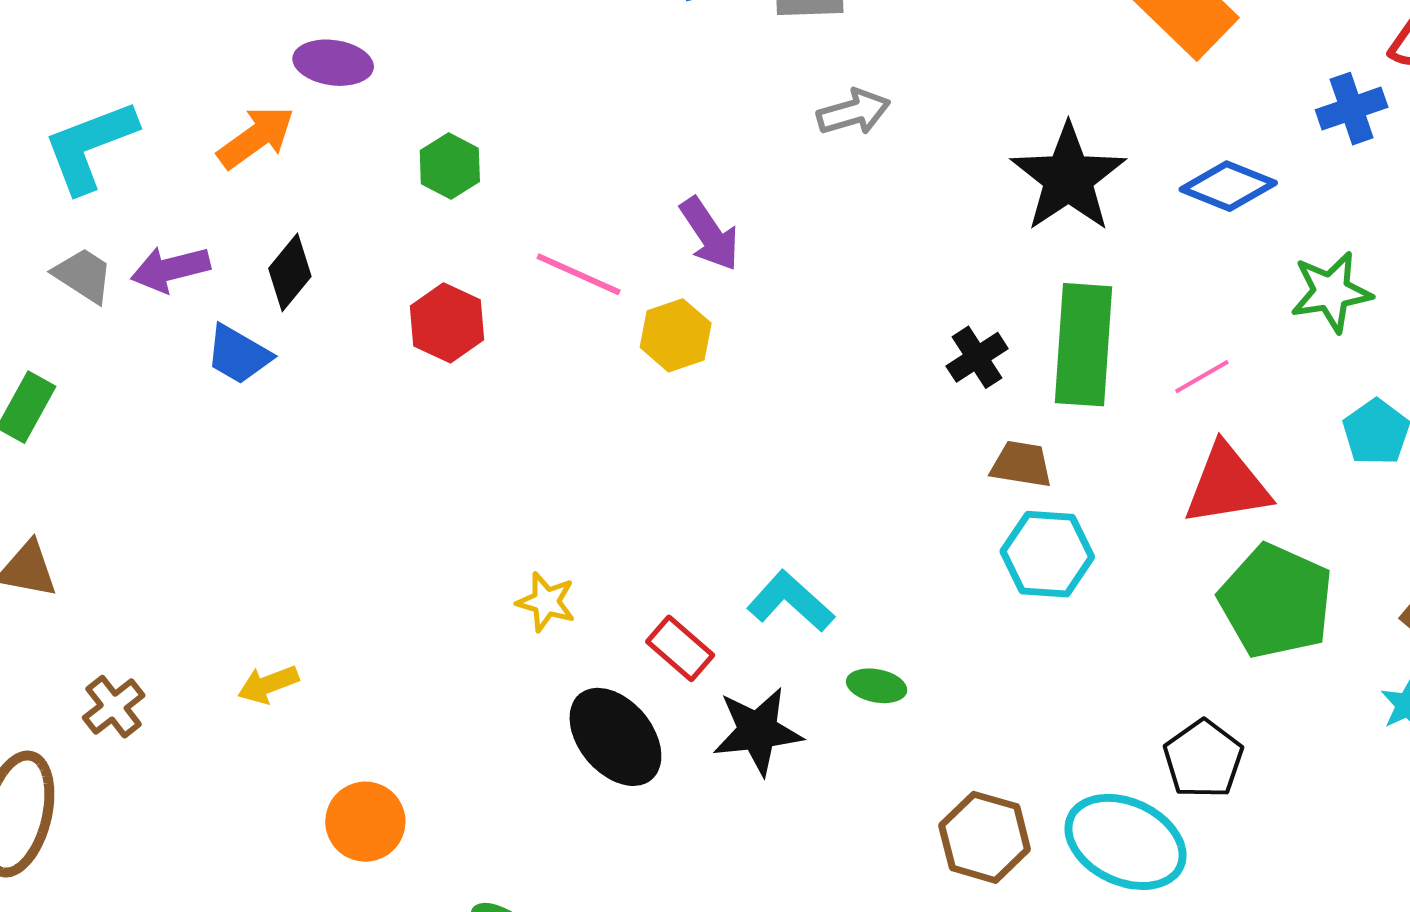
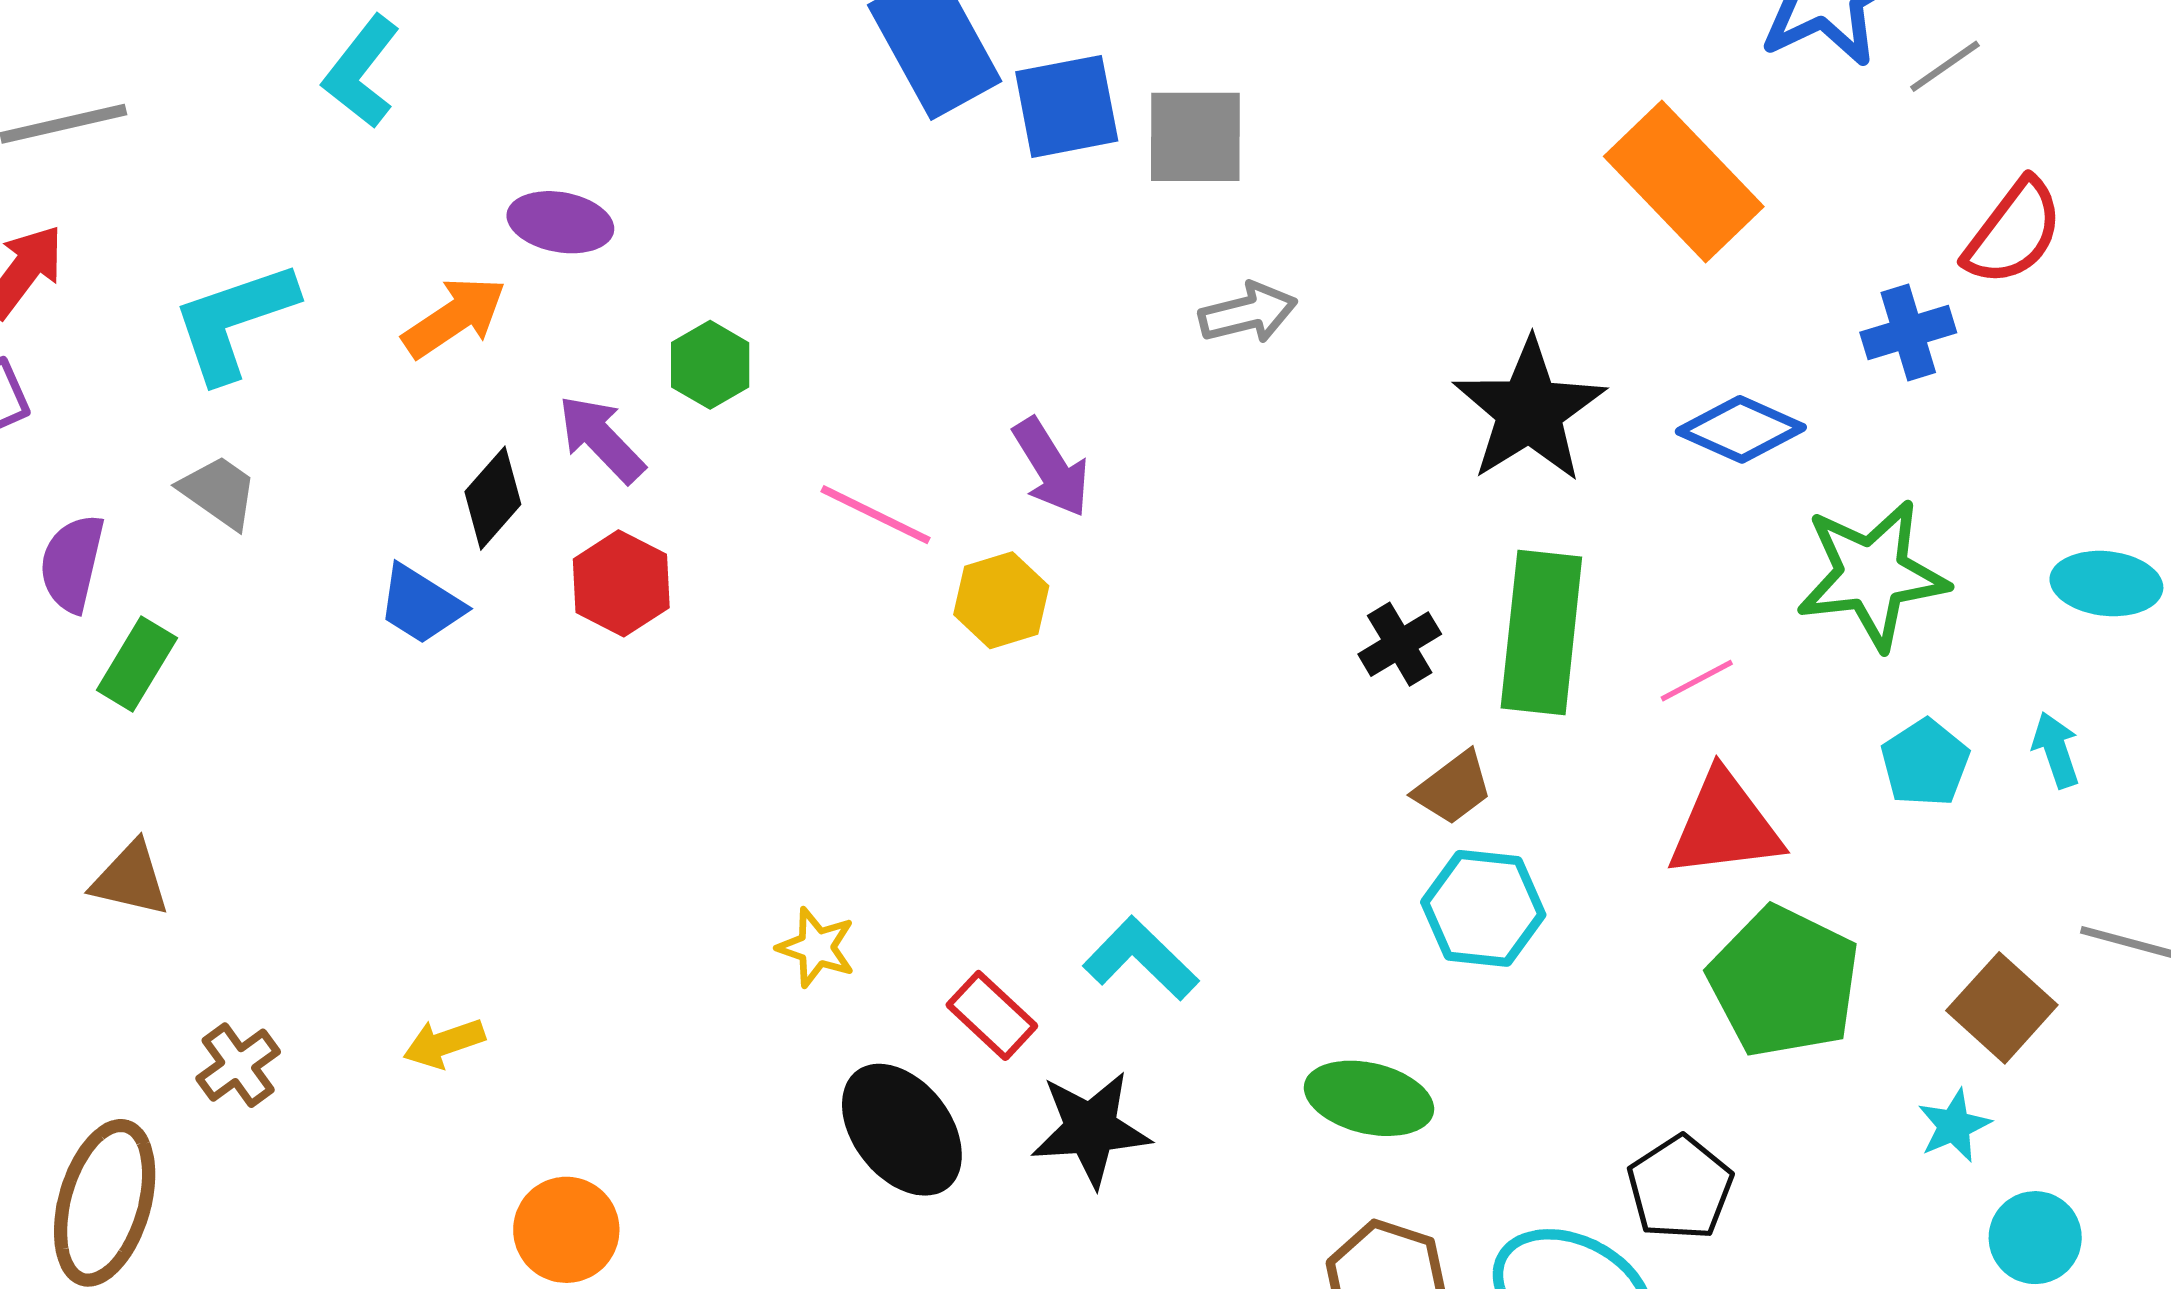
purple arrow: (170, 269) -> (601, 439), moved, turned 58
green star: (1331, 292) -> (1872, 575), size x1.4
red hexagon: (447, 323) -> (621, 583), moved
brown trapezoid: (1021, 464) -> (1453, 788), turned 132
green ellipse: (877, 686) -> (1369, 1098), moved, size x1.6

